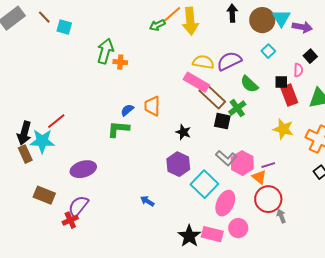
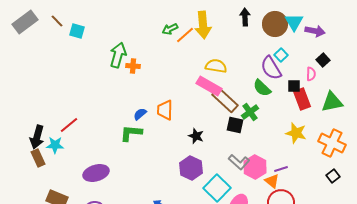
orange line: (172, 14) -> (185, 35), moved
purple semicircle: (229, 61) -> (271, 68), moved, turned -95
cyan star: (42, 141) -> (55, 145), size x0.7

